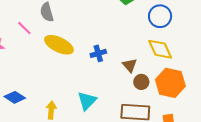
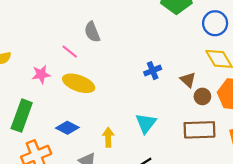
yellow ellipse: (59, 45) -> (79, 83), moved

